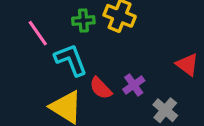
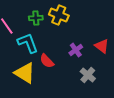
purple cross: (134, 85) -> (76, 50), moved

